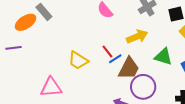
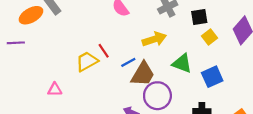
red line: (107, 51) -> (104, 51), moved
yellow trapezoid: (78, 60) -> (87, 61), turned 115
pink triangle: (51, 87) -> (55, 90), size x0.6

